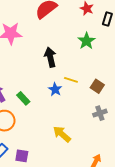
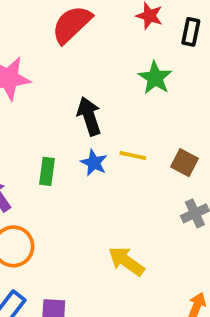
blue star: (55, 89) -> (94, 163), moved
green rectangle: (23, 98) -> (47, 171), moved, turned 56

